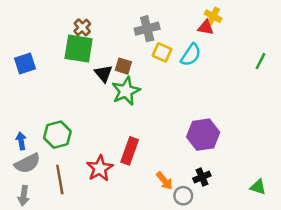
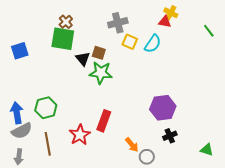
green line: (261, 61) -> (209, 31), moved, turned -64
green star: (126, 91) -> (101, 73), turned 30
blue arrow: (21, 141) -> (17, 113), size x1.5
black cross: (202, 177) -> (170, 136), moved

